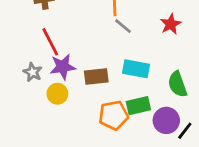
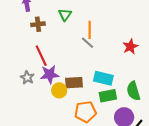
gray line: (123, 26) -> (88, 43), moved
yellow circle: (57, 94) -> (59, 90), moved
green rectangle: (138, 106) -> (108, 96), moved

